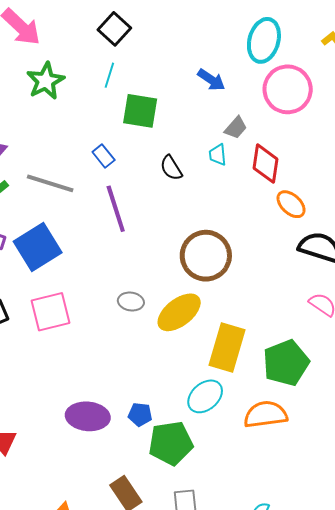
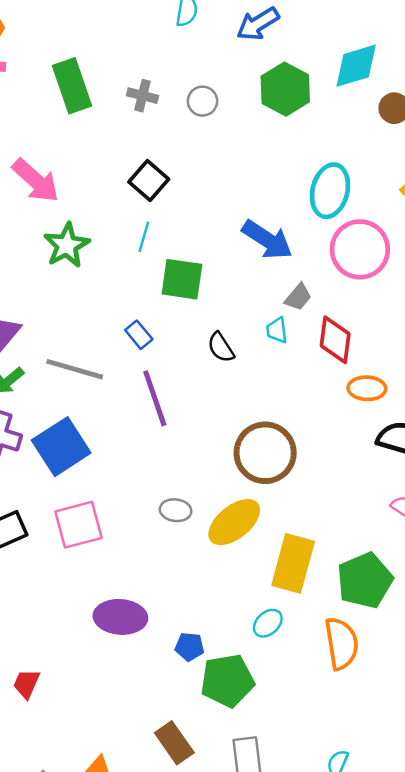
blue arrow: (211, 80) -> (267, 240), size x1.5
orange ellipse: (291, 204) -> (367, 388), turned -40
cyan ellipse: (205, 396) -> (268, 623), size x0.7
orange semicircle: (266, 414) -> (341, 644), turned 90
purple ellipse: (88, 416) -> (120, 617), moved

